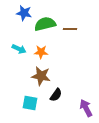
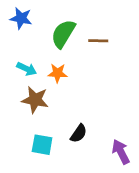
blue star: (24, 13) -> (21, 18), moved
green semicircle: (45, 24) -> (63, 34), turned -45
brown star: (41, 76) -> (35, 100), moved

